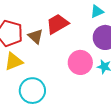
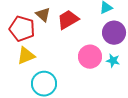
brown triangle: (36, 36) -> (43, 15), moved

